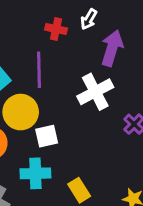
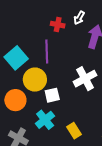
white cross: (95, 92) -> (85, 79), moved
cyan cross: (35, 173) -> (45, 120), turned -36

